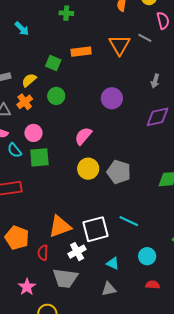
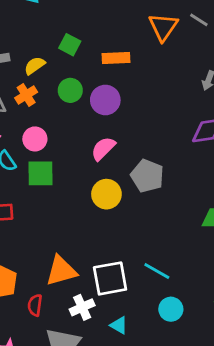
orange rectangle: (81, 52) -> (116, 58), moved
purple circle: (112, 98) -> (105, 100), moved
gray pentagon: (119, 172) -> (147, 176), moved
cyan circle: (147, 256) -> (171, 309), moved
cyan triangle: (113, 263) -> (119, 325), moved

